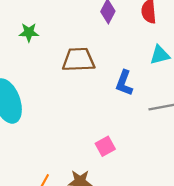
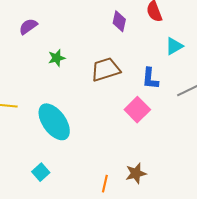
pink square: (105, 146) -> (137, 110), moved, size x1.4

